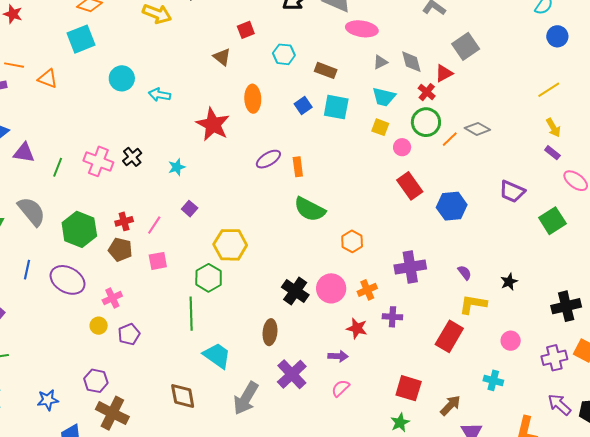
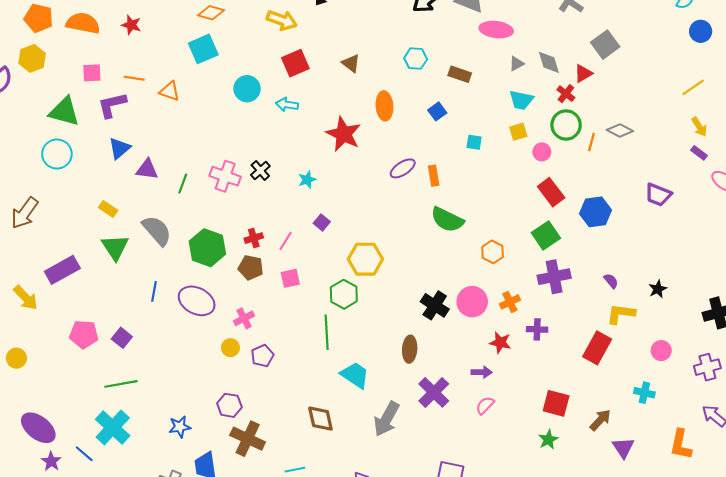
red square: (246, 30) -> (295, 63), moved, size x1.5
cyan square: (336, 107) -> (474, 142), moved, size x0.6
yellow square: (380, 127) -> (518, 132), turned -36
orange line: (450, 139) -> (591, 142), turned -30
green square: (552, 221) -> (546, 235), moved

